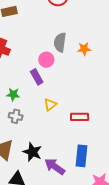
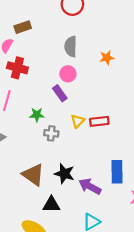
gray semicircle: (60, 42) -> (71, 46), moved
gray cross: (16, 116) -> (51, 133), moved
red rectangle: (80, 117) -> (99, 121), moved

